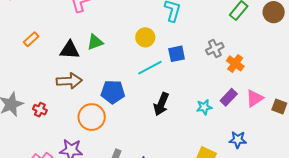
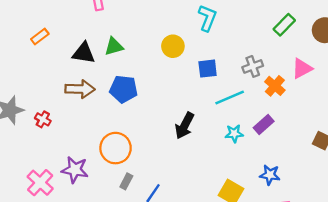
cyan line: (150, 68) -> (230, 97), moved
blue pentagon: (113, 92) -> (124, 89), moved
pink triangle: (255, 98) -> (302, 68), moved
orange circle: (92, 117) -> (116, 148), moved

